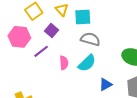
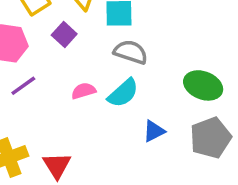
purple line: (41, 51) -> (23, 86), moved
pink semicircle: (64, 63) -> (84, 91), turned -104

